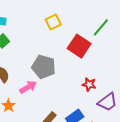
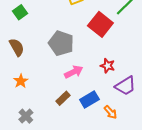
pink arrow: (28, 87) -> (74, 72), moved

